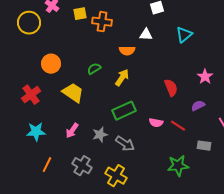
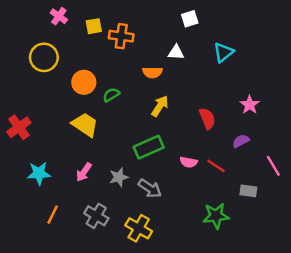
yellow circle: (29, 23) -> (44, 57), moved
orange circle: (51, 64) -> (84, 82), moved
yellow arrow: (122, 78) -> (160, 106), moved
red cross: (31, 95) -> (19, 127), moved

